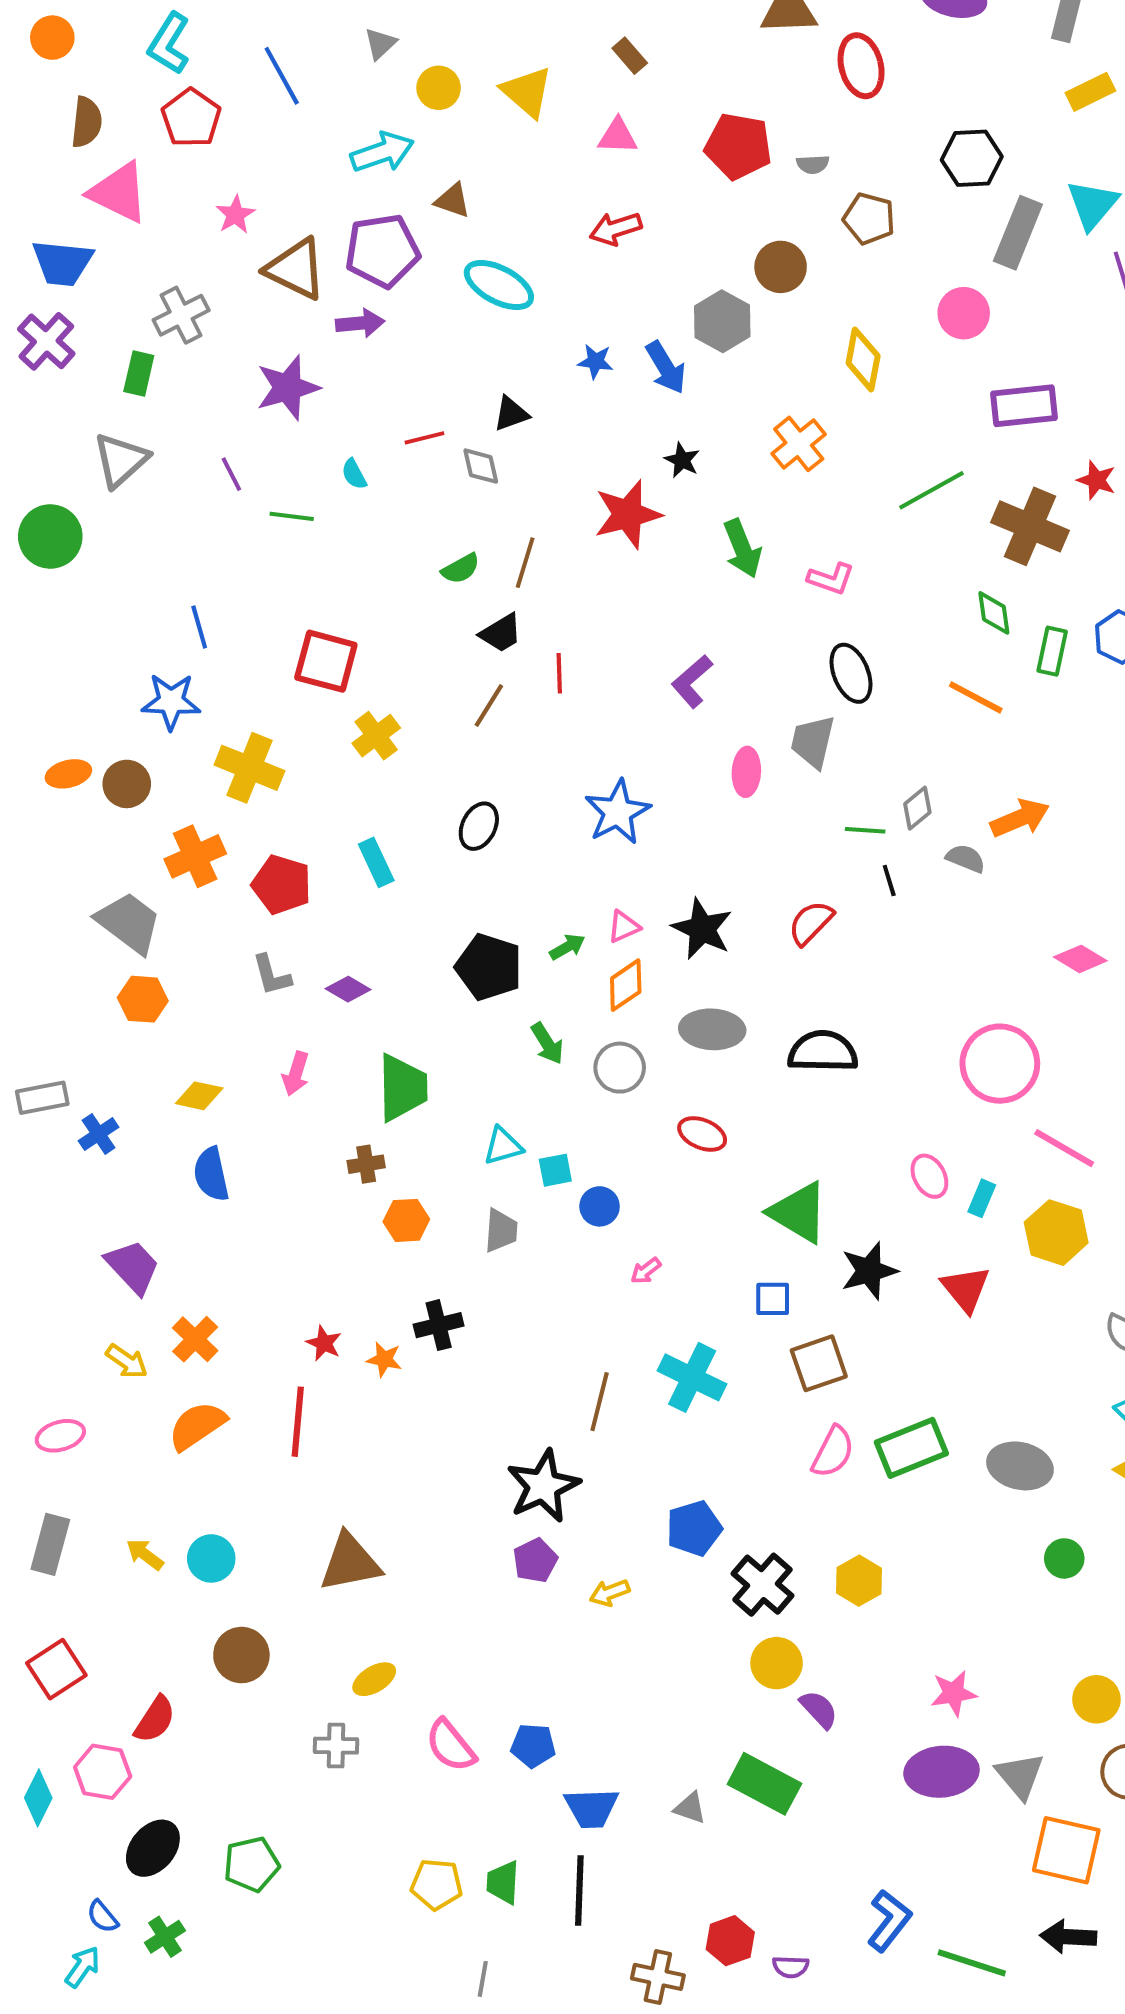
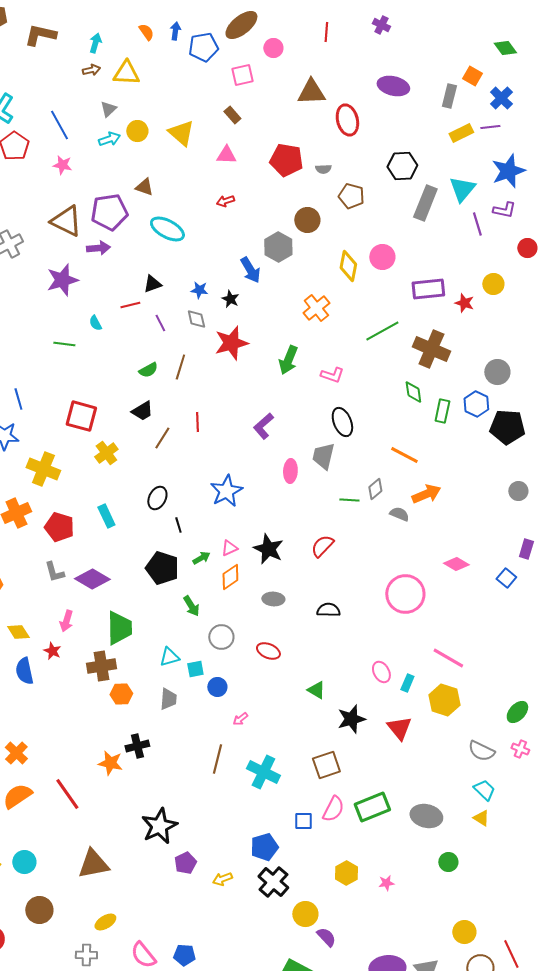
cyan arrow: (382, 152) -> (109, 139), moved, size x0.7
pink star: (235, 215) -> (62, 165), moved, turned -30
red arrow: (616, 229) -> (225, 201), size x0.7
pink circle: (964, 313) -> (382, 257), moved
blue star: (595, 361) -> (199, 290), moved
black triangle: (511, 414) -> (152, 284), moved
black star: (682, 460) -> (230, 299), moved
gray diamond: (481, 466) -> (196, 319), moved
purple line: (231, 474) -> (160, 323), moved
red star: (1096, 480) -> (464, 303), moved
green arrow: (742, 549) -> (288, 360), turned 44
black trapezoid: (501, 633) -> (142, 411), moved
orange line: (976, 697) -> (404, 455), moved
black line: (889, 880) -> (178, 525), moved
purple diamond: (348, 989) -> (92, 579), size x1.6
gray ellipse: (712, 1029) -> (273, 599), size x0.7
black semicircle: (823, 1052) -> (328, 610), size x0.7
pink circle: (1000, 1064) -> (405, 594), moved
gray circle: (620, 1068) -> (221, 637), moved
yellow diamond: (199, 1096) -> (18, 632), turned 45
brown cross: (366, 1164) -> (101, 666), size x1.6
green triangle: (799, 1212) -> (316, 690), size x0.6
blue square: (773, 1299) -> (303, 821), moved
red star: (324, 1343) -> (52, 651), moved
orange star: (384, 1359) -> (110, 763), size x1.4
brown line: (600, 1402) -> (217, 759), moved
red line: (298, 1422) -> (67, 794), turned -40
black star: (543, 1486) -> (159, 826), moved
black cross: (762, 1585) -> (273, 882), moved
pink star: (954, 1693) -> (386, 883), moved, size x0.7

